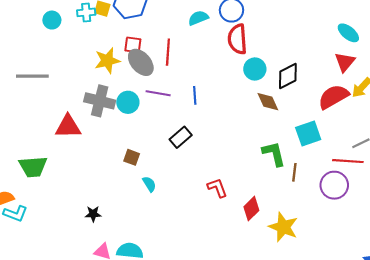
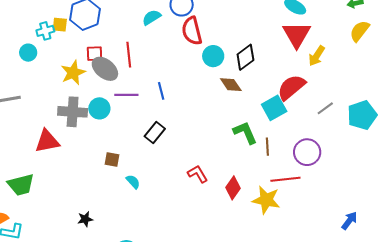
cyan circle: (52, 20) -> (28, 53), moved
red triangle: (345, 62) -> (297, 35), size x1.4
red semicircle: (333, 97) -> (291, 87), moved
red line: (348, 161) -> (285, 179), moved

